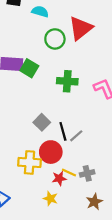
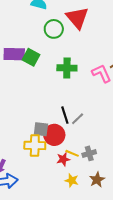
red triangle: (81, 28) -> (77, 18), turned -30
gray square: (42, 122) -> (41, 129), moved, turned -35
yellow star: (50, 199) -> (72, 180), moved

